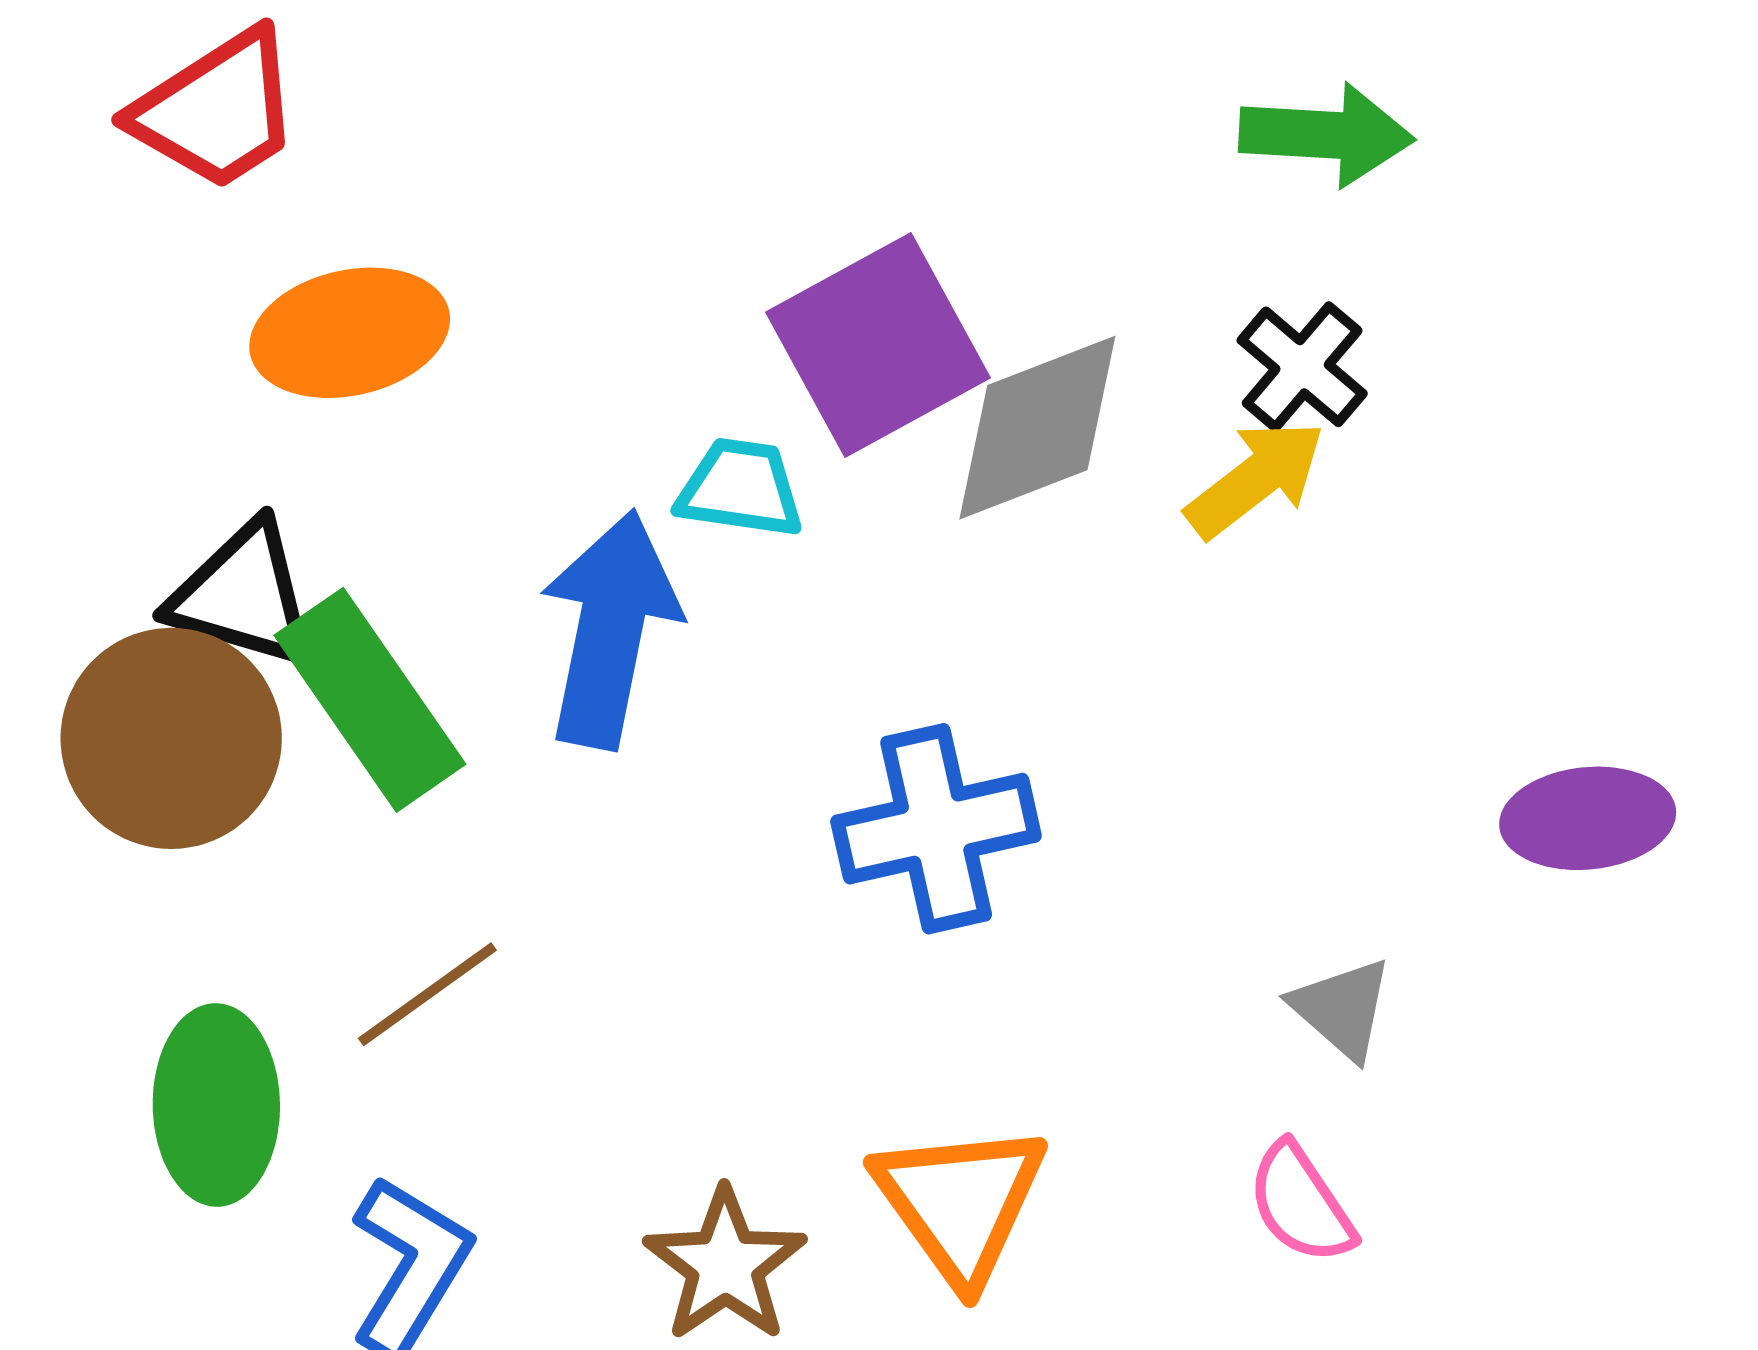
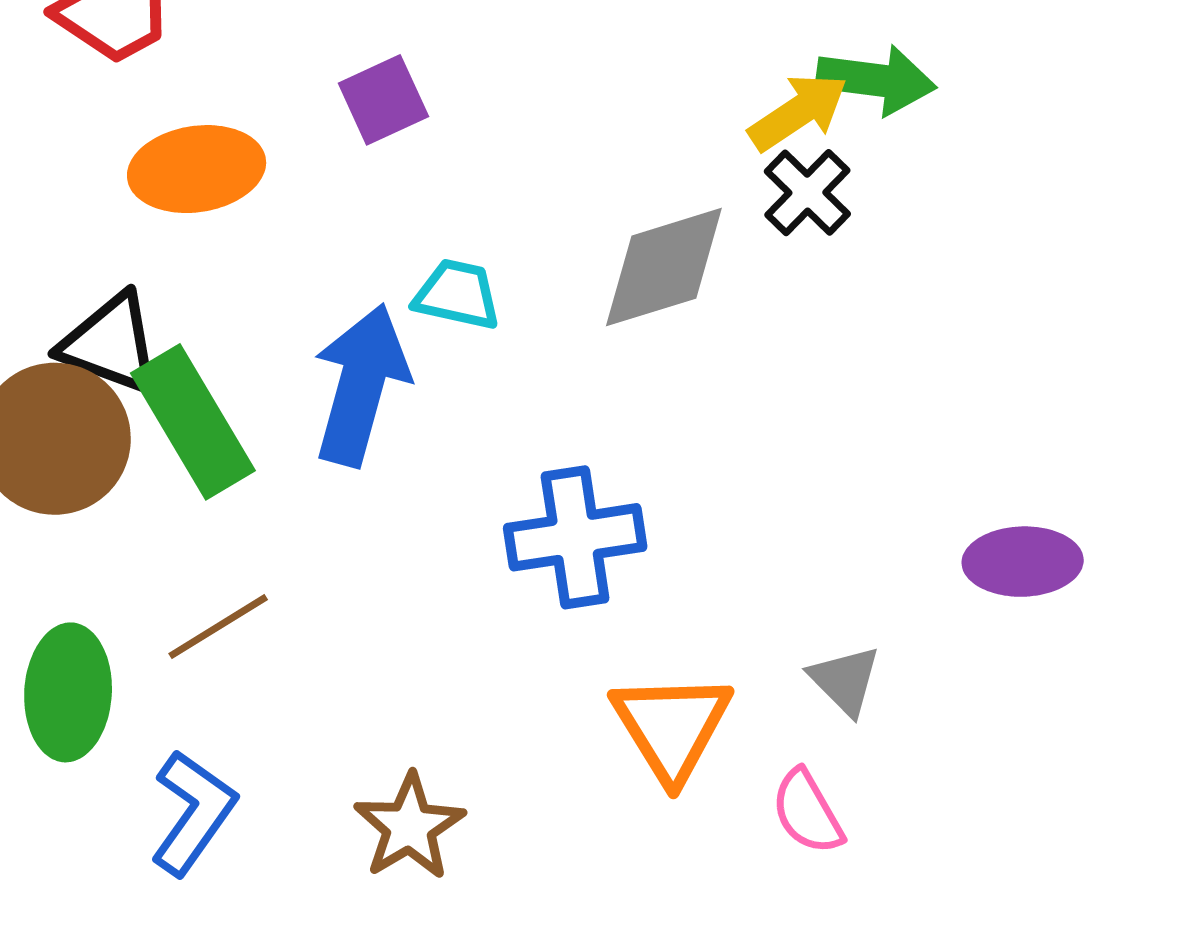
purple square: (878, 345) -> (383, 100), moved, size x0.6
black cross: (1302, 367) -> (807, 193), moved
yellow arrow: (1256, 479) -> (798, 112), moved
orange triangle: (960, 1203) -> (672, 727), moved

